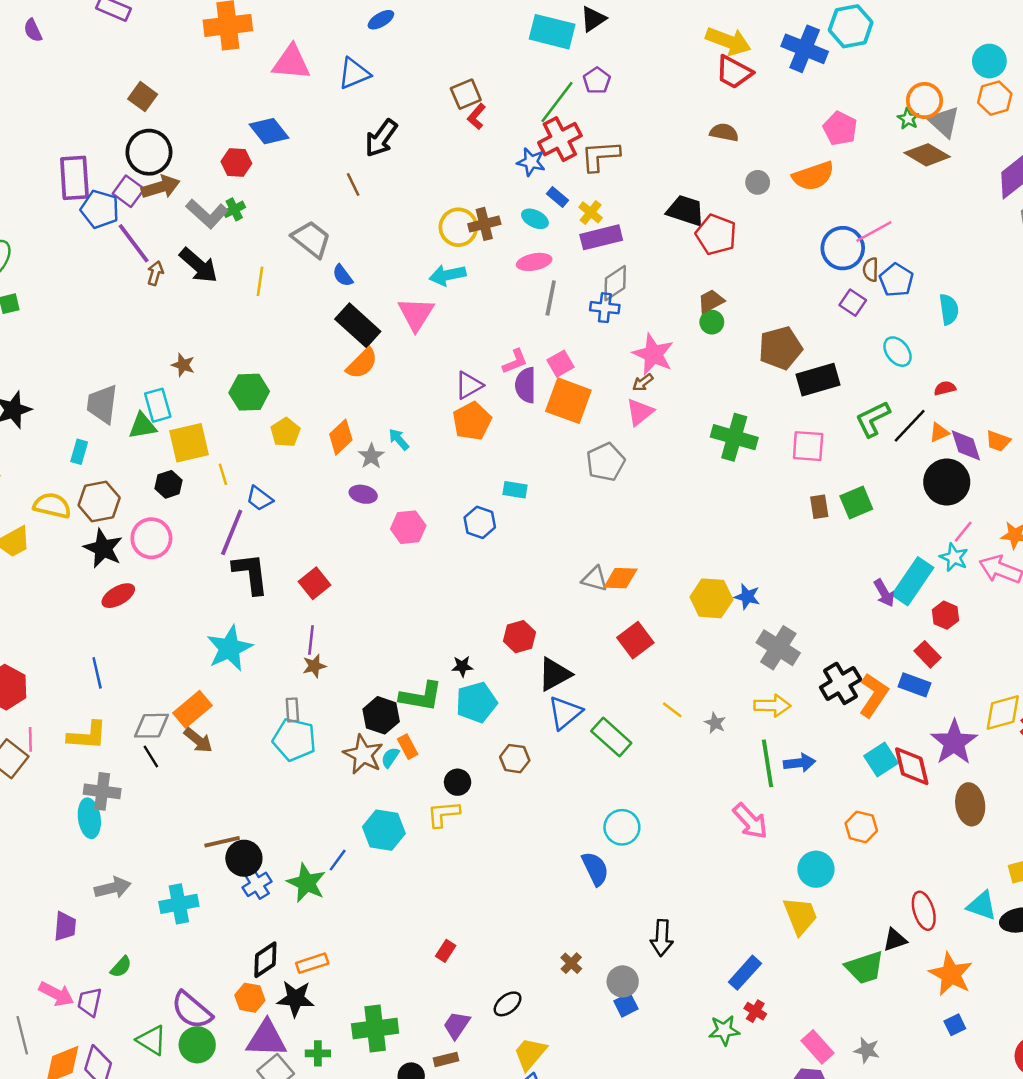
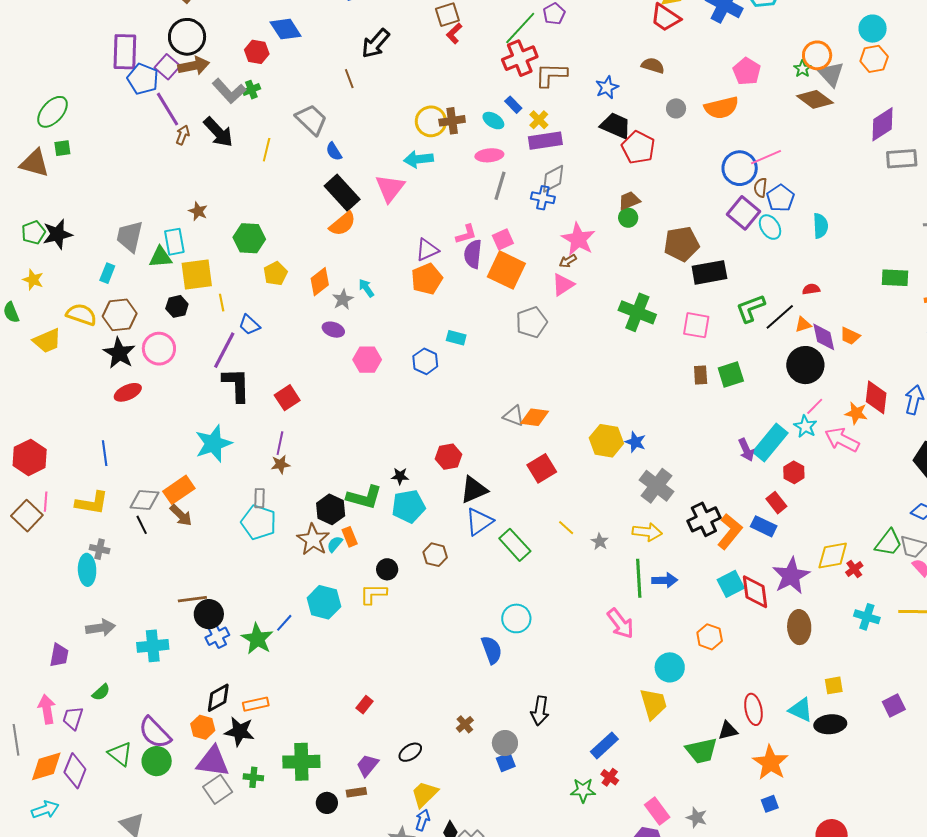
blue star: (531, 162) -> (607, 87), moved, turned 30
purple square: (853, 303) -> (743, 213), size x1.5
cyan ellipse: (897, 352) -> (770, 227), moved
gray cross: (102, 791) -> (100, 549), size x0.7
pink arrow: (56, 994) -> (47, 709), turned -132

